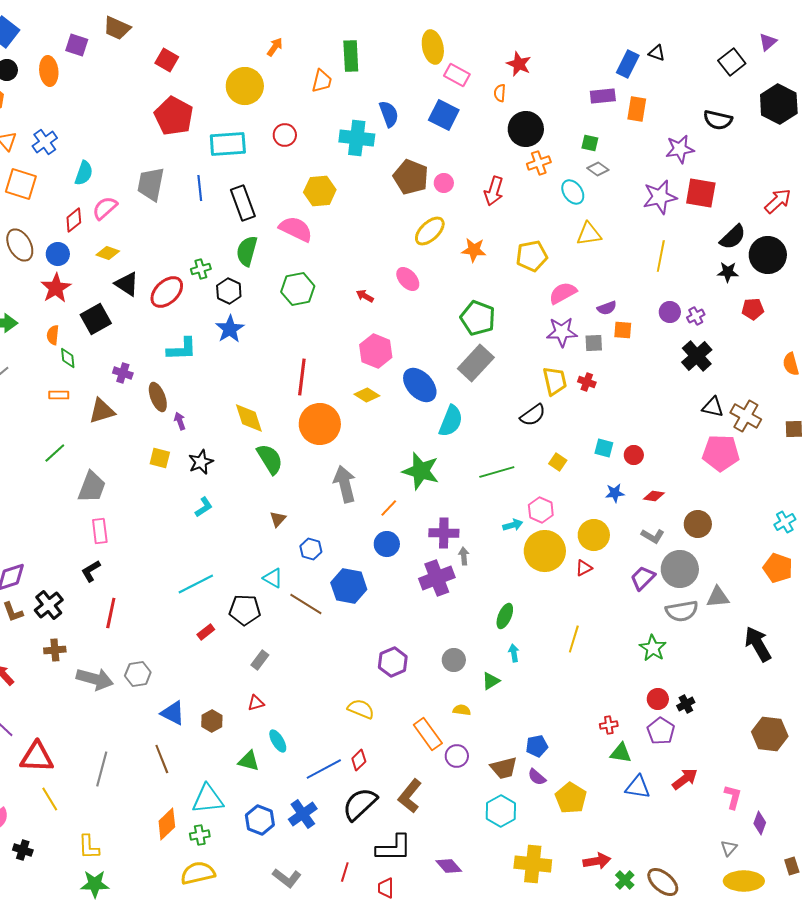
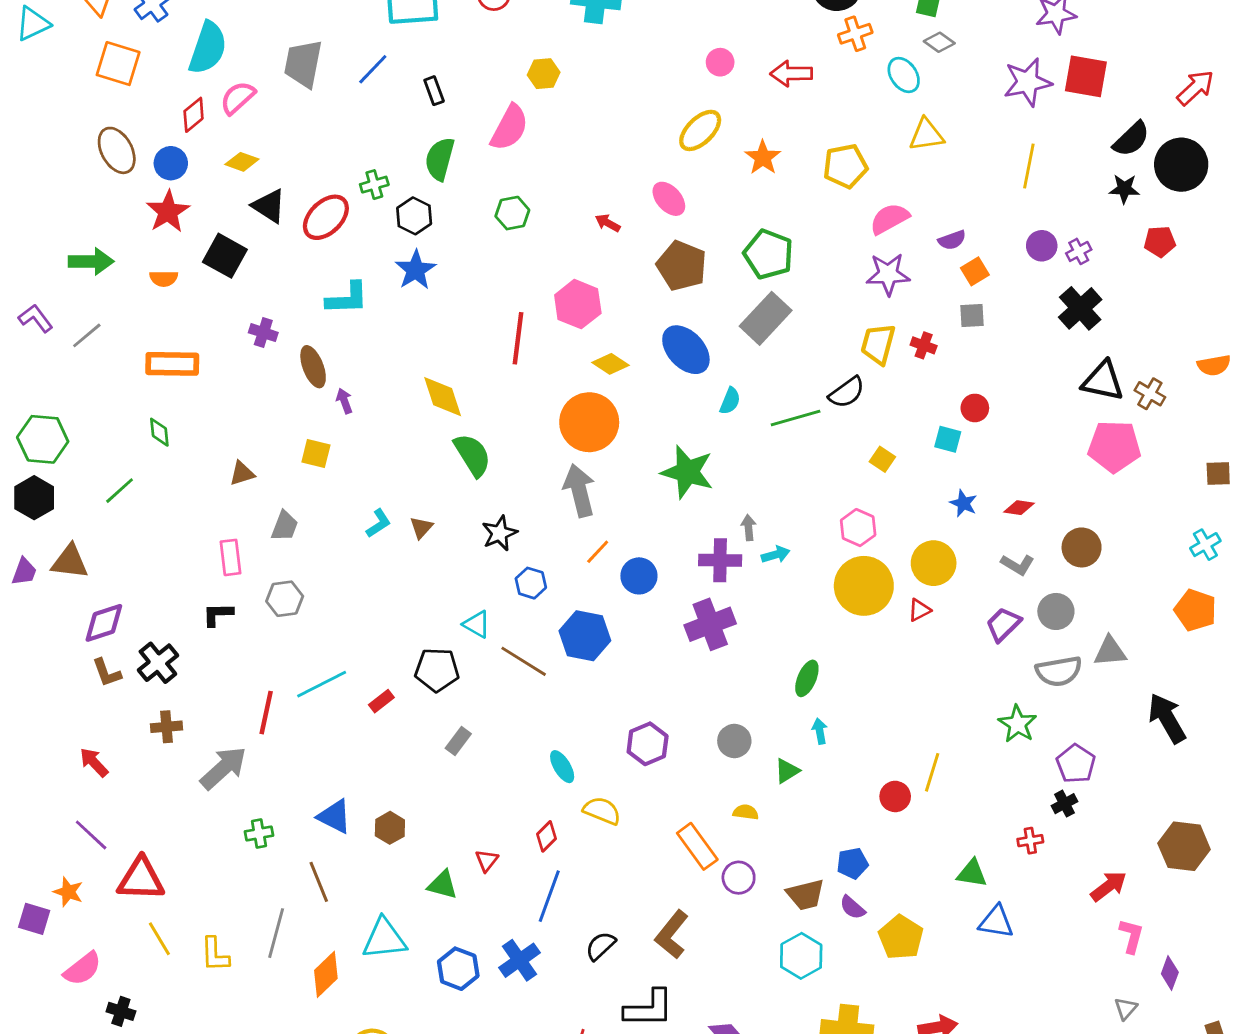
cyan semicircle: (84, 173) -> (208, 48), size x1.5
brown pentagon: (411, 177) -> (682, 266), moved
blue line: (200, 188) -> (373, 69), turned 50
yellow hexagon: (320, 191) -> (544, 74), size x0.7
red arrow: (494, 191) -> (791, 74), turned 72
black rectangle: (243, 203) -> (434, 91), size x0.6
pink semicircle: (296, 229) -> (509, 128), turned 92
orange star: (474, 250) -> (763, 158), turned 30
green hexagon: (298, 289) -> (512, 213), size x0.7
black square: (96, 319) -> (225, 256), turned -32
orange square: (623, 330) -> (975, 271), turned -36
orange semicircle: (53, 335) -> (164, 278), turned -96
gray square: (594, 343) -> (972, 315), moved
pink hexagon: (376, 351) -> (578, 304), moved
green diamond: (68, 358) -> (159, 432), moved
orange semicircle: (791, 364) -> (1214, 365), moved, turned -85
yellow trapezoid: (555, 381) -> (878, 344), turned -152
orange rectangle: (59, 395) -> (172, 364), size x1.8
black triangle: (713, 407) -> (1103, 381), size x1.4
brown triangle: (102, 411) -> (242, 473), moved, size x0.7
brown cross: (746, 416) -> (1150, 394), size x0.7
cyan semicircle: (451, 421) -> (730, 401), size x0.6
orange circle: (320, 424) -> (589, 422), moved
brown square: (794, 429) -> (1218, 473), moved
green line: (55, 453) -> (120, 491), moved
red circle: (634, 455) -> (975, 408), moved
black star: (201, 462) -> (500, 533), moved
green line: (497, 472) -> (796, 418), moved
gray trapezoid: (92, 487) -> (285, 526), moved, size x0.7
blue star: (615, 493) -> (963, 503), turned 30
orange line: (389, 508) -> (598, 552), moved
brown triangle: (278, 519) -> (421, 528), moved
cyan arrow: (513, 525) -> (776, 555), moved
gray arrow: (464, 556) -> (749, 528), moved
gray circle: (680, 569) -> (1056, 611), size x0.7
black L-shape: (91, 571) -> (218, 614), turned 30
cyan line: (196, 584) -> (322, 684), moved
red line: (111, 613) -> (266, 713), moved
yellow line: (574, 639) -> (932, 772), moved
gray hexagon: (138, 674) -> (285, 599), moved
gray arrow: (95, 679) -> (223, 768), turned -57
red circle: (658, 699) -> (895, 796), moved
red triangle: (256, 703) -> (487, 861), moved, turned -36
red cross: (609, 725) -> (1030, 841), moved
purple pentagon: (661, 731) -> (1076, 764), moved
cyan ellipse: (278, 741) -> (562, 767), moved
red diamond: (359, 760) -> (546, 836), moved
gray line: (102, 769) -> (276, 933), moved
blue line: (324, 769) -> (549, 896), turned -42
red arrow: (685, 779) -> (1109, 886), moved
black semicircle: (360, 804) -> (601, 946), size x0.6
green cross: (200, 835) -> (259, 833), moved
yellow L-shape: (89, 847) -> (215, 954), moved

